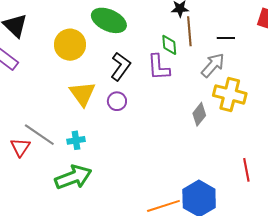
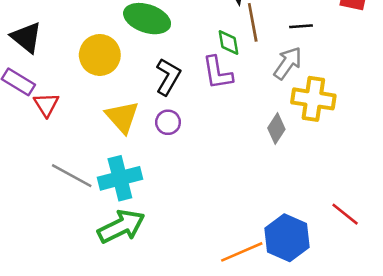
cyan cross: (76, 140) -> (120, 178), size x1.8
red triangle: (20, 147) -> (46, 105), moved
red line: (246, 170) -> (345, 214), moved, turned -35

